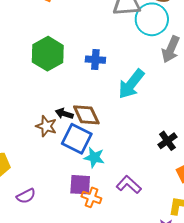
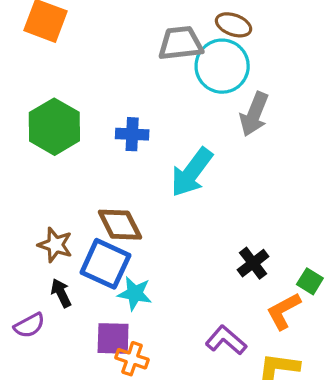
black arrow: (64, 114) -> (61, 293), moved, turned 48
purple L-shape: (129, 185) -> (226, 340), moved
purple semicircle: (26, 196) -> (29, 325), moved

